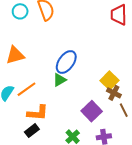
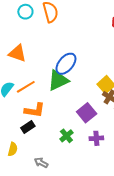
orange triangle: (15, 55) -> (17, 53), turned 30
green triangle: (59, 80) -> (58, 80), size x1.6

